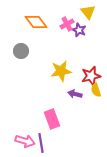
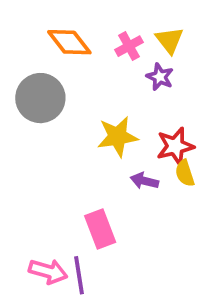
yellow triangle: (88, 12) -> (169, 40), moved
purple star: (79, 30) -> (160, 77), moved
gray circle: (21, 51) -> (40, 98), size x1.6

